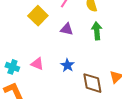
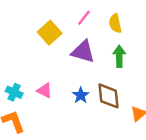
purple triangle: (67, 29) -> (83, 52), size x1.5
brown diamond: (92, 83) -> (109, 96), moved

